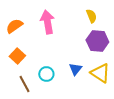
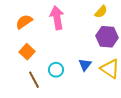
yellow semicircle: (91, 16) -> (101, 12), turned 64

